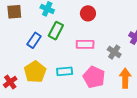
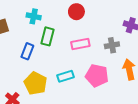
gray cross: (114, 52) -> (112, 45), turned -32

